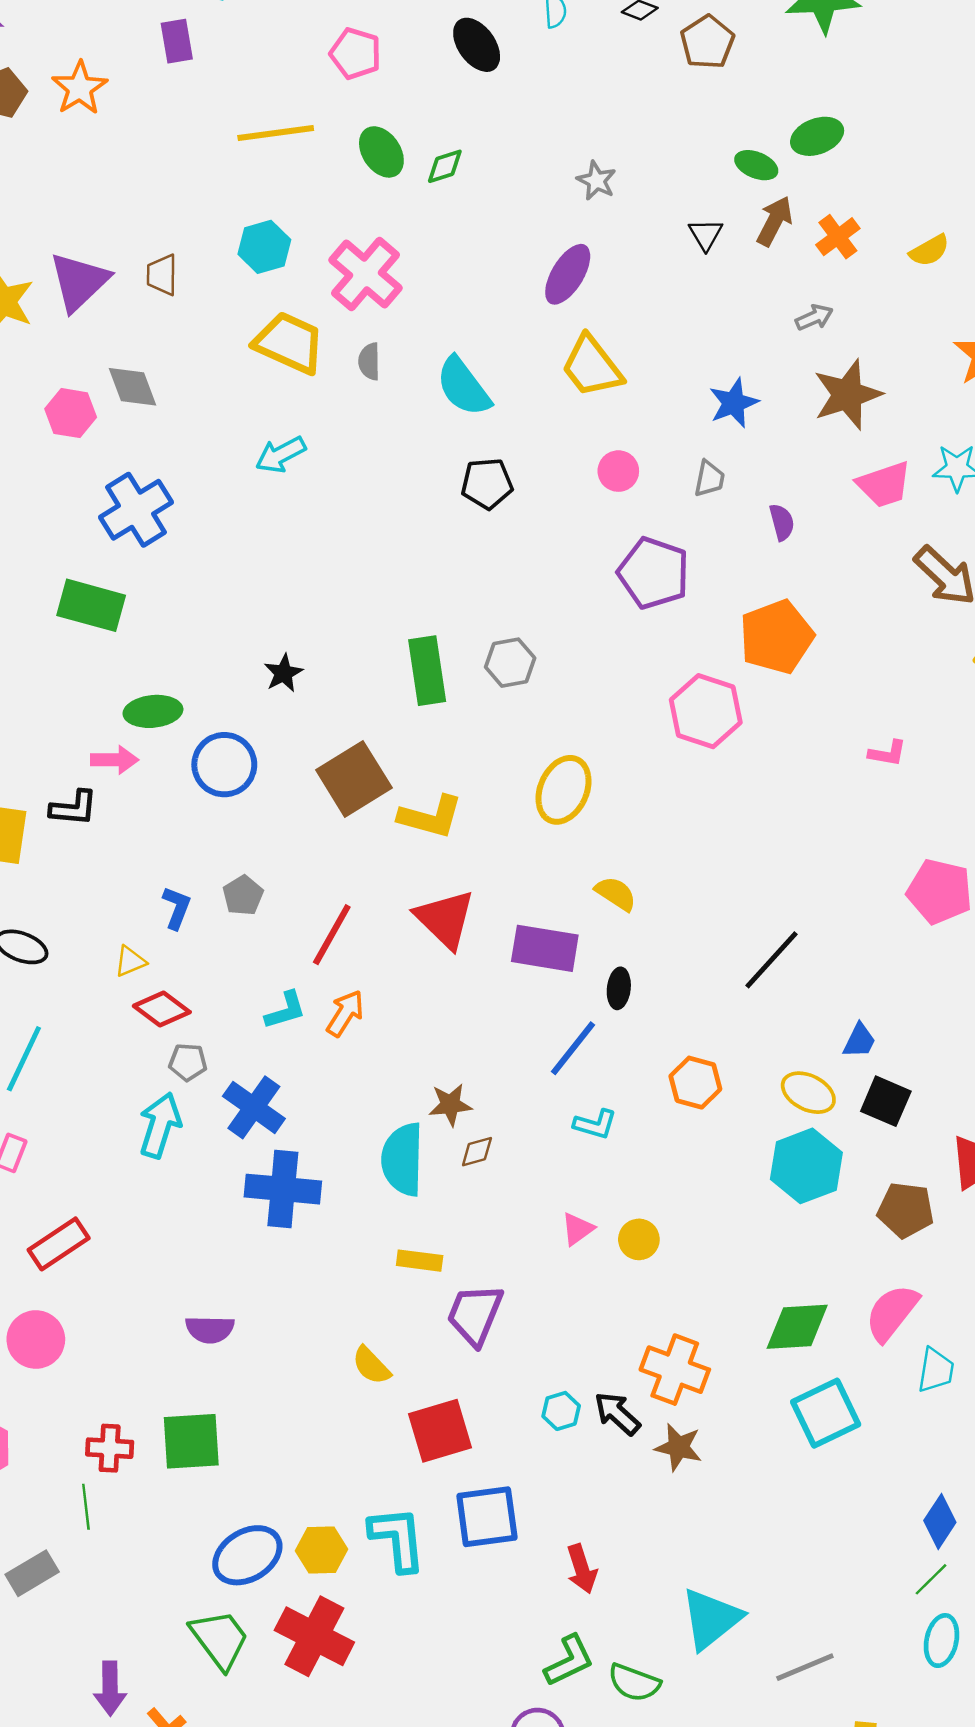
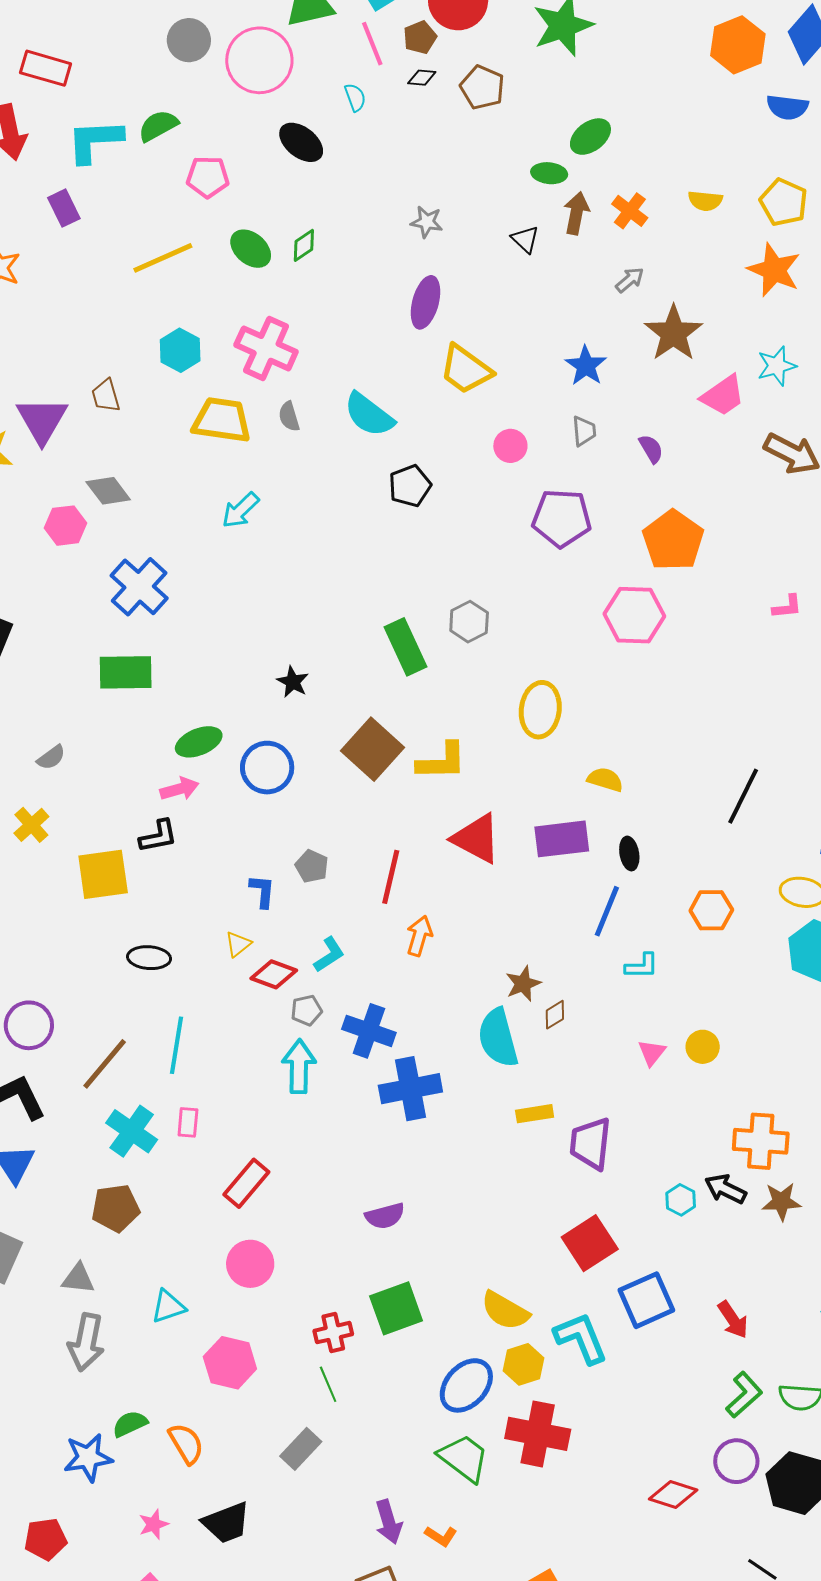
yellow semicircle: (929, 250) -> (705, 201), turned 52
cyan L-shape: (285, 1010) -> (329, 955), moved
yellow semicircle: (371, 1366) -> (505, 1311), moved, size x1.4

